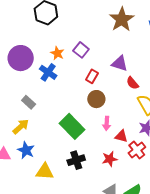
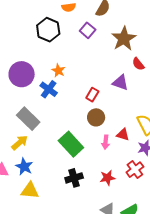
purple square: (81, 50) -> (88, 30), moved
red semicircle: (132, 83) -> (138, 64), moved
gray rectangle: (29, 102) -> (28, 119), size x1.6
red triangle: (121, 136) -> (123, 134), moved
yellow triangle: (45, 172) -> (30, 191), moved

